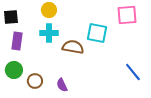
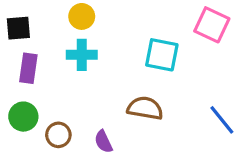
pink square: (127, 15) -> (212, 25), turned 30
brown semicircle: (73, 47) -> (145, 108), moved

